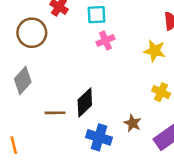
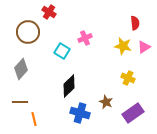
cyan square: (96, 15) -> (62, 51), moved, turned 35
brown line: (55, 113) -> (20, 102), moved
orange line: (14, 145) -> (34, 119), moved

